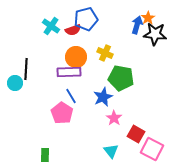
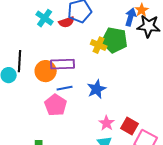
orange circle: (76, 57) -> (46, 71), moved
green pentagon: (121, 78) -> (115, 40), moved
blue line: (71, 96) -> (65, 88), turned -70
pink star: (114, 118) -> (107, 123), moved

